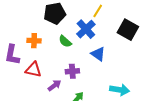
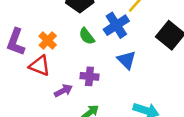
orange cross: (34, 41) -> (48, 41), moved, turned 32

